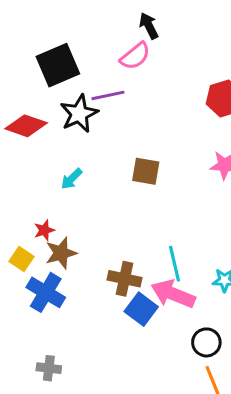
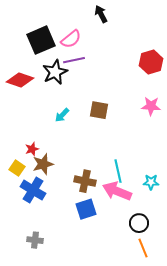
pink semicircle: (135, 56) -> (71, 39), moved
cyan arrow: (72, 179) -> (62, 115), moved
blue square: (141, 309) -> (86, 209), moved, turned 35

